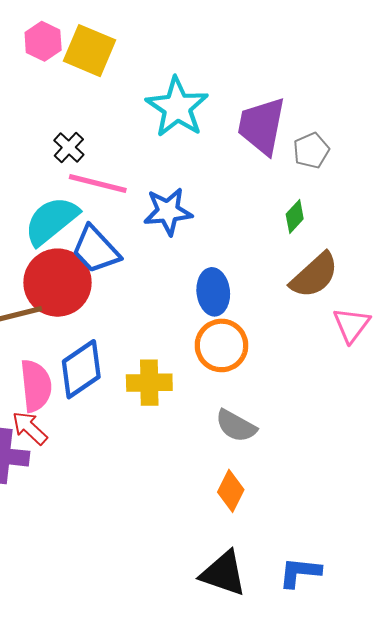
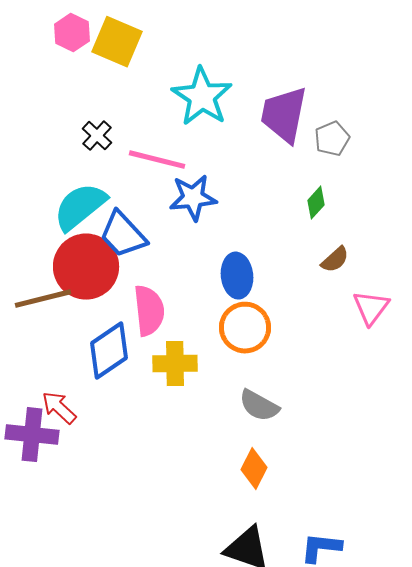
pink line: (98, 184) -> (157, 160), moved
brown semicircle: (314, 275) -> (335, 260), size x0.6
pink semicircle: (36, 386) -> (149, 311), moved

